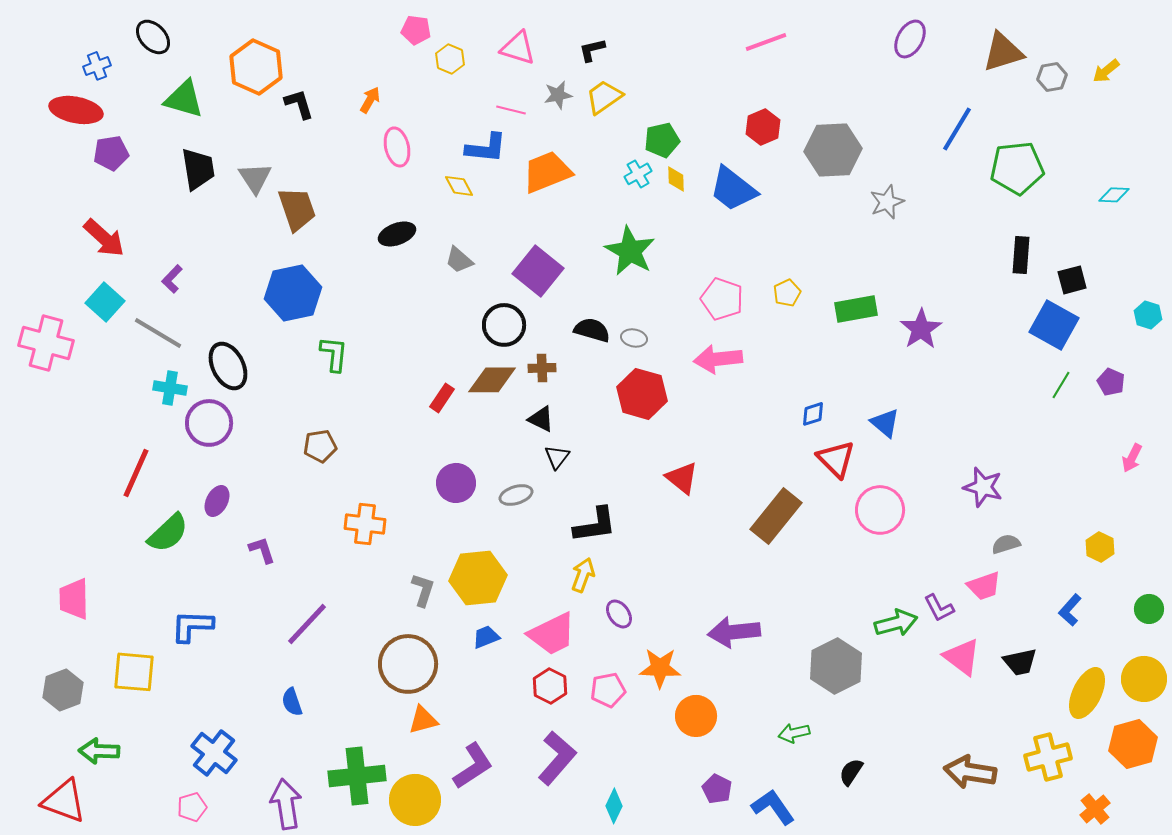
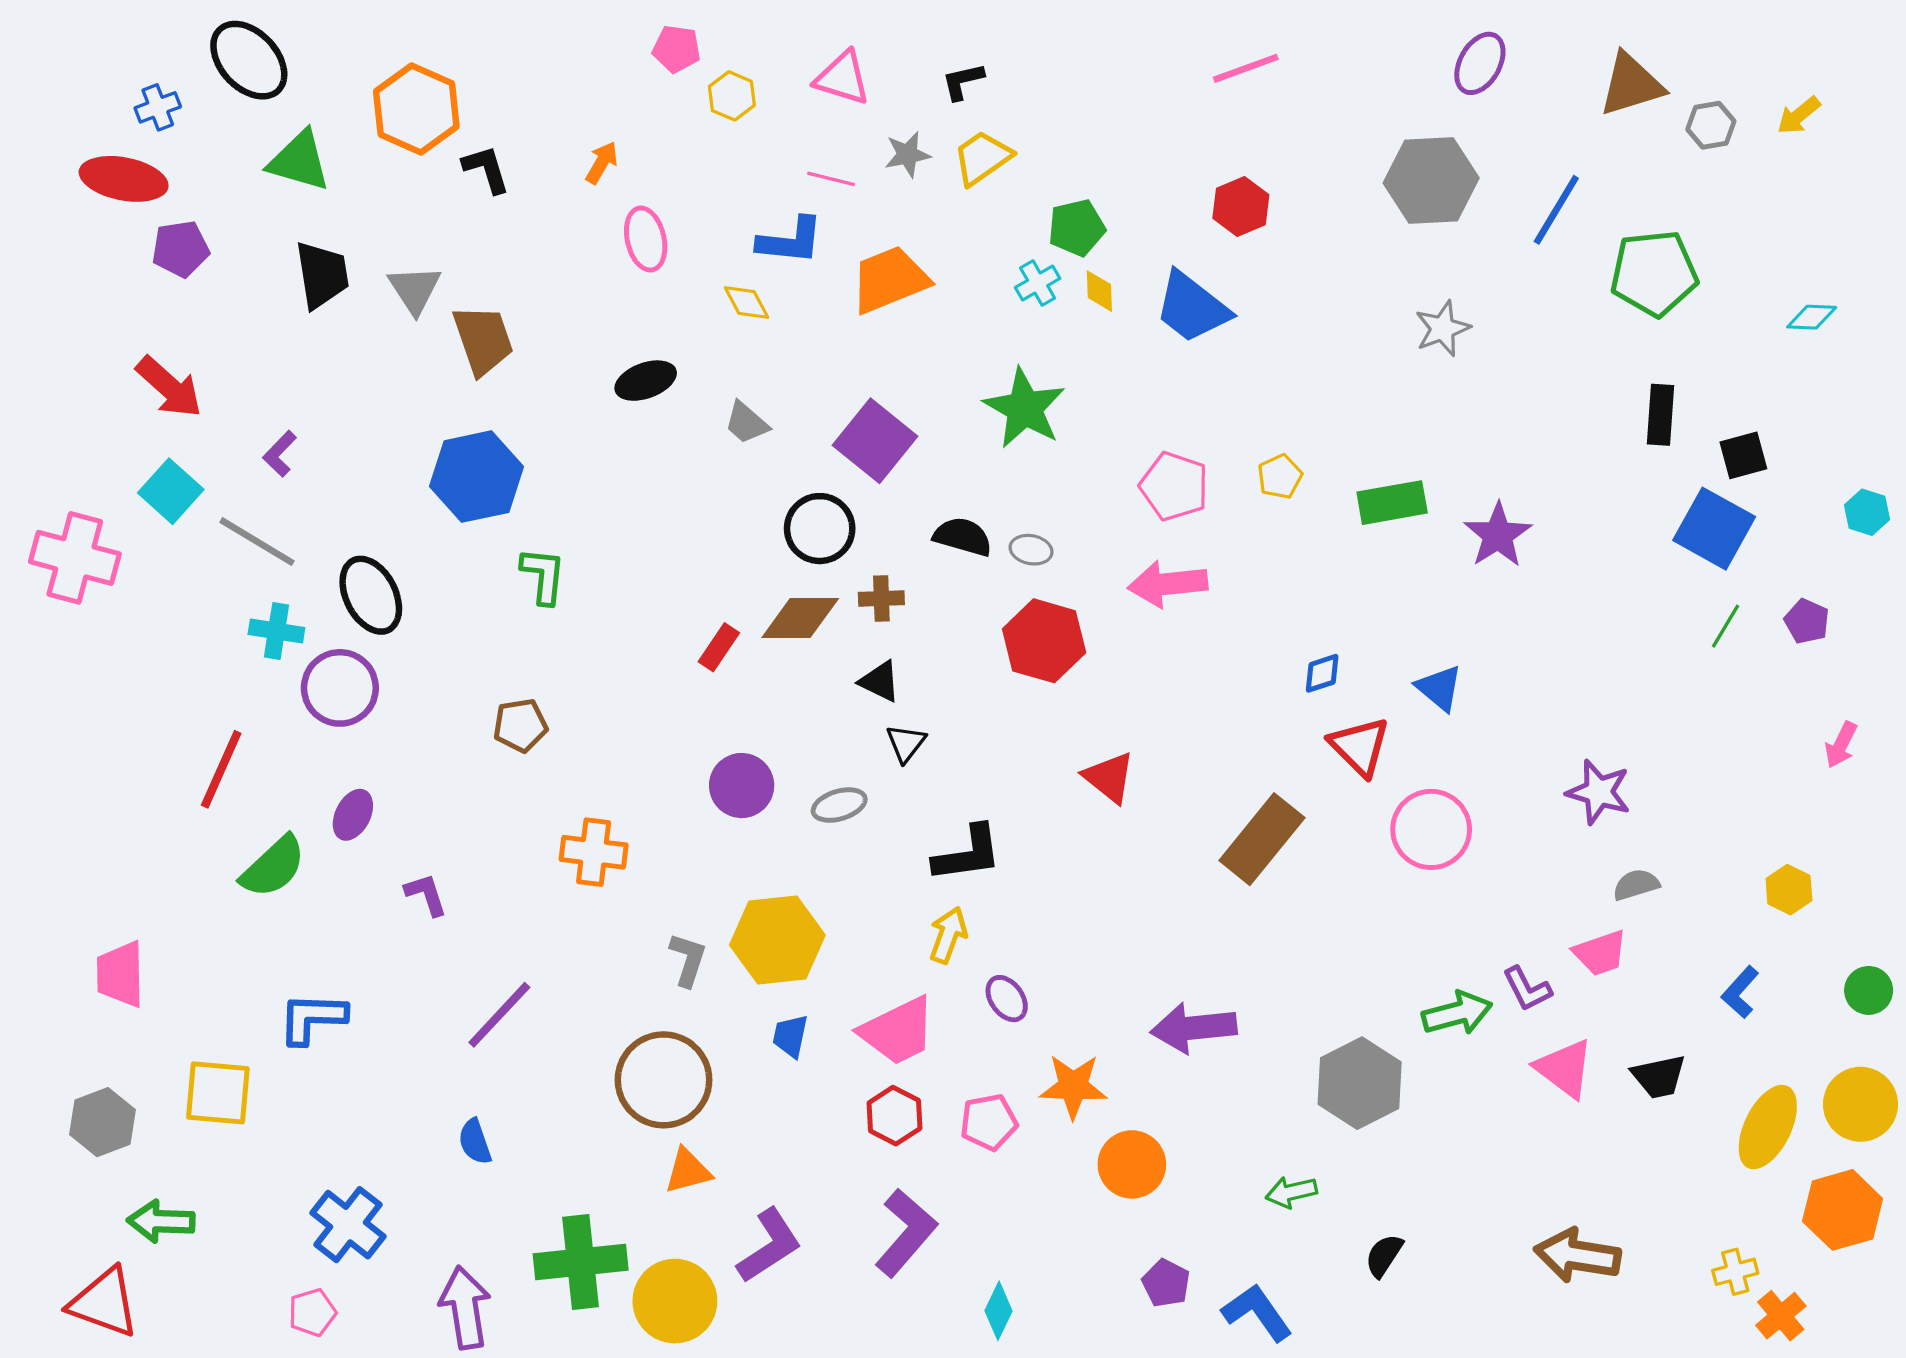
black ellipse: (153, 37) -> (249, 60), size x1.4
gray hexagon: (833, 150) -> (1431, 181), moved
blue trapezoid: (486, 637) -> (790, 1036), turned -56
yellow cross: (1048, 757) -> (1735, 1272), moved, size x0.6

